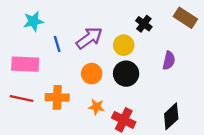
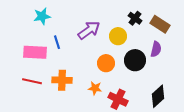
brown rectangle: (185, 18) -> (160, 24), moved
blue line: (57, 44) -> (57, 42), moved
orange circle: (92, 74) -> (106, 63), moved
black circle: (126, 74) -> (135, 60), moved

